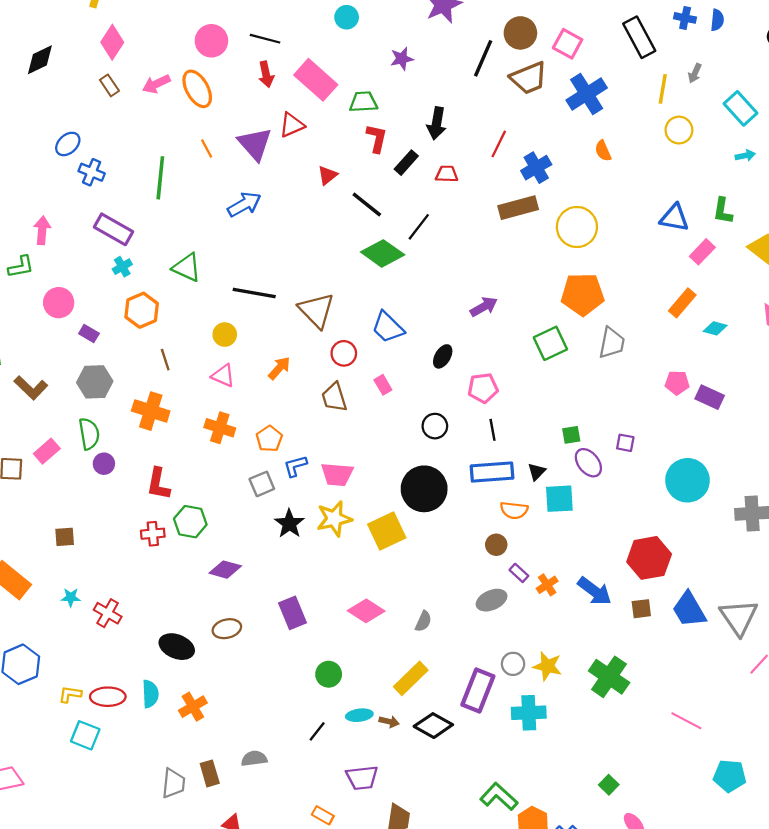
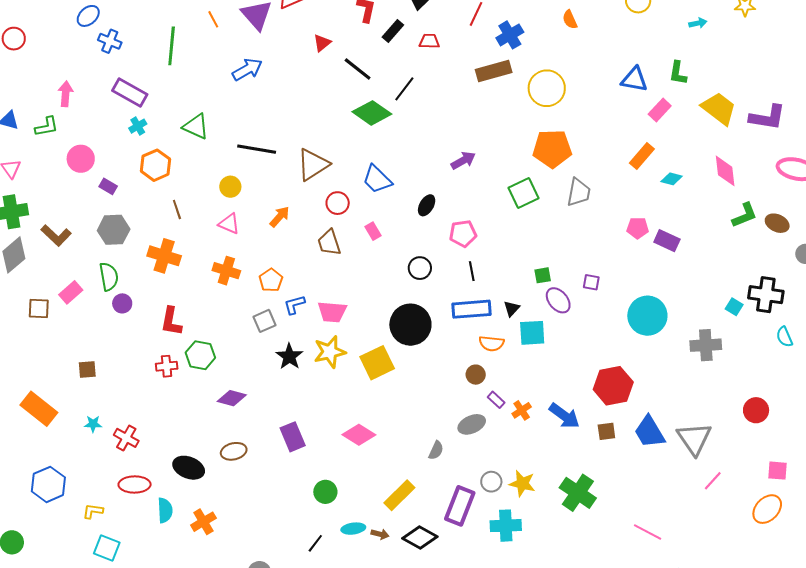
brown triangle: (316, 310) -> (313, 165), turned 42
gray semicircle: (423, 621) -> (436, 450), moved
red ellipse: (108, 697) -> (135, 484), moved

